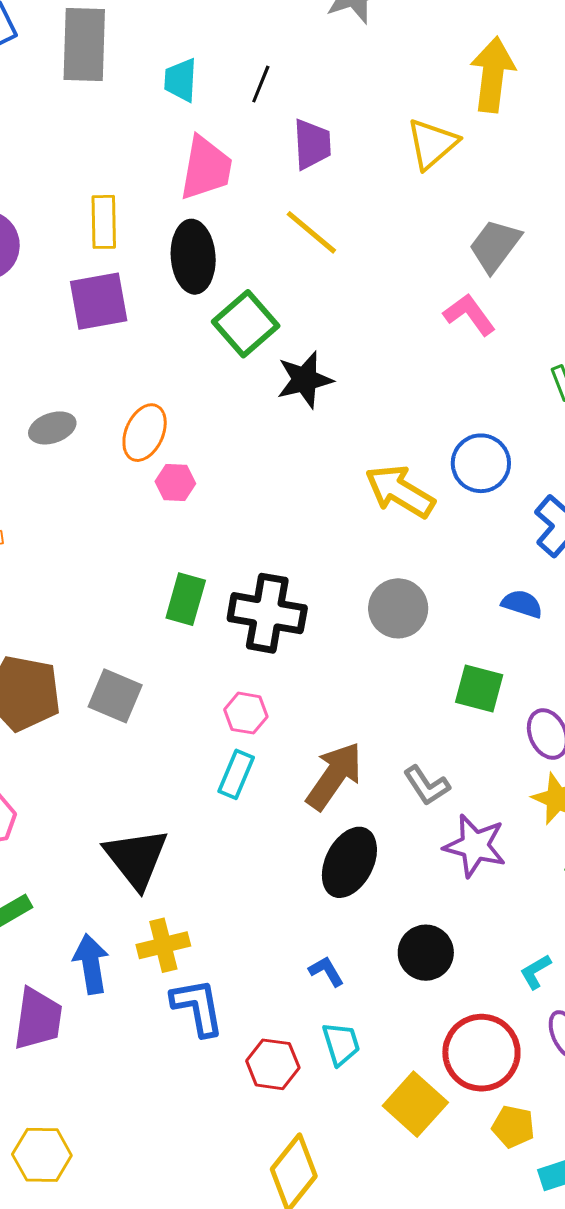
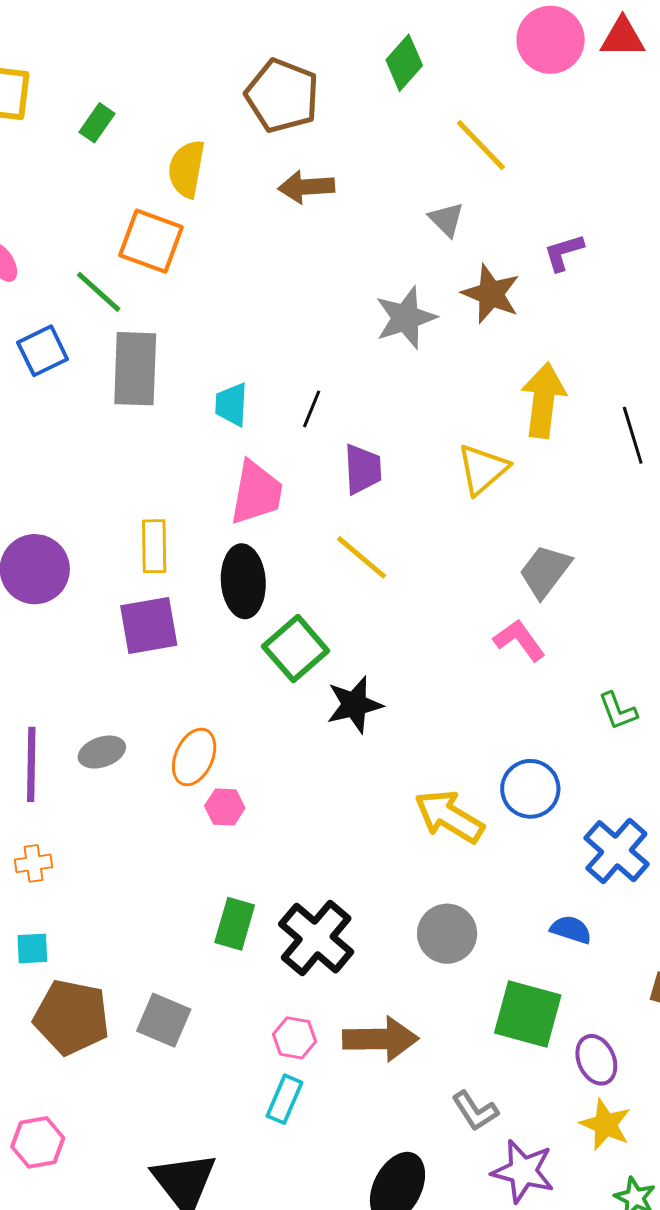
black cross: (267, 613) -> (316, 938), turned 30
green square: (479, 688) -> (528, 1014), size x1.4
brown arrow: (334, 776) -> (381, 1039), moved, turned 54

